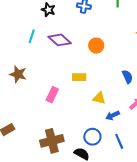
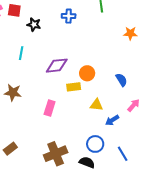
purple diamond: (60, 40) -> (57, 66), moved, turned -40
orange circle: (96, 46) -> (87, 73), moved
blue line: (119, 141) -> (123, 154), moved

